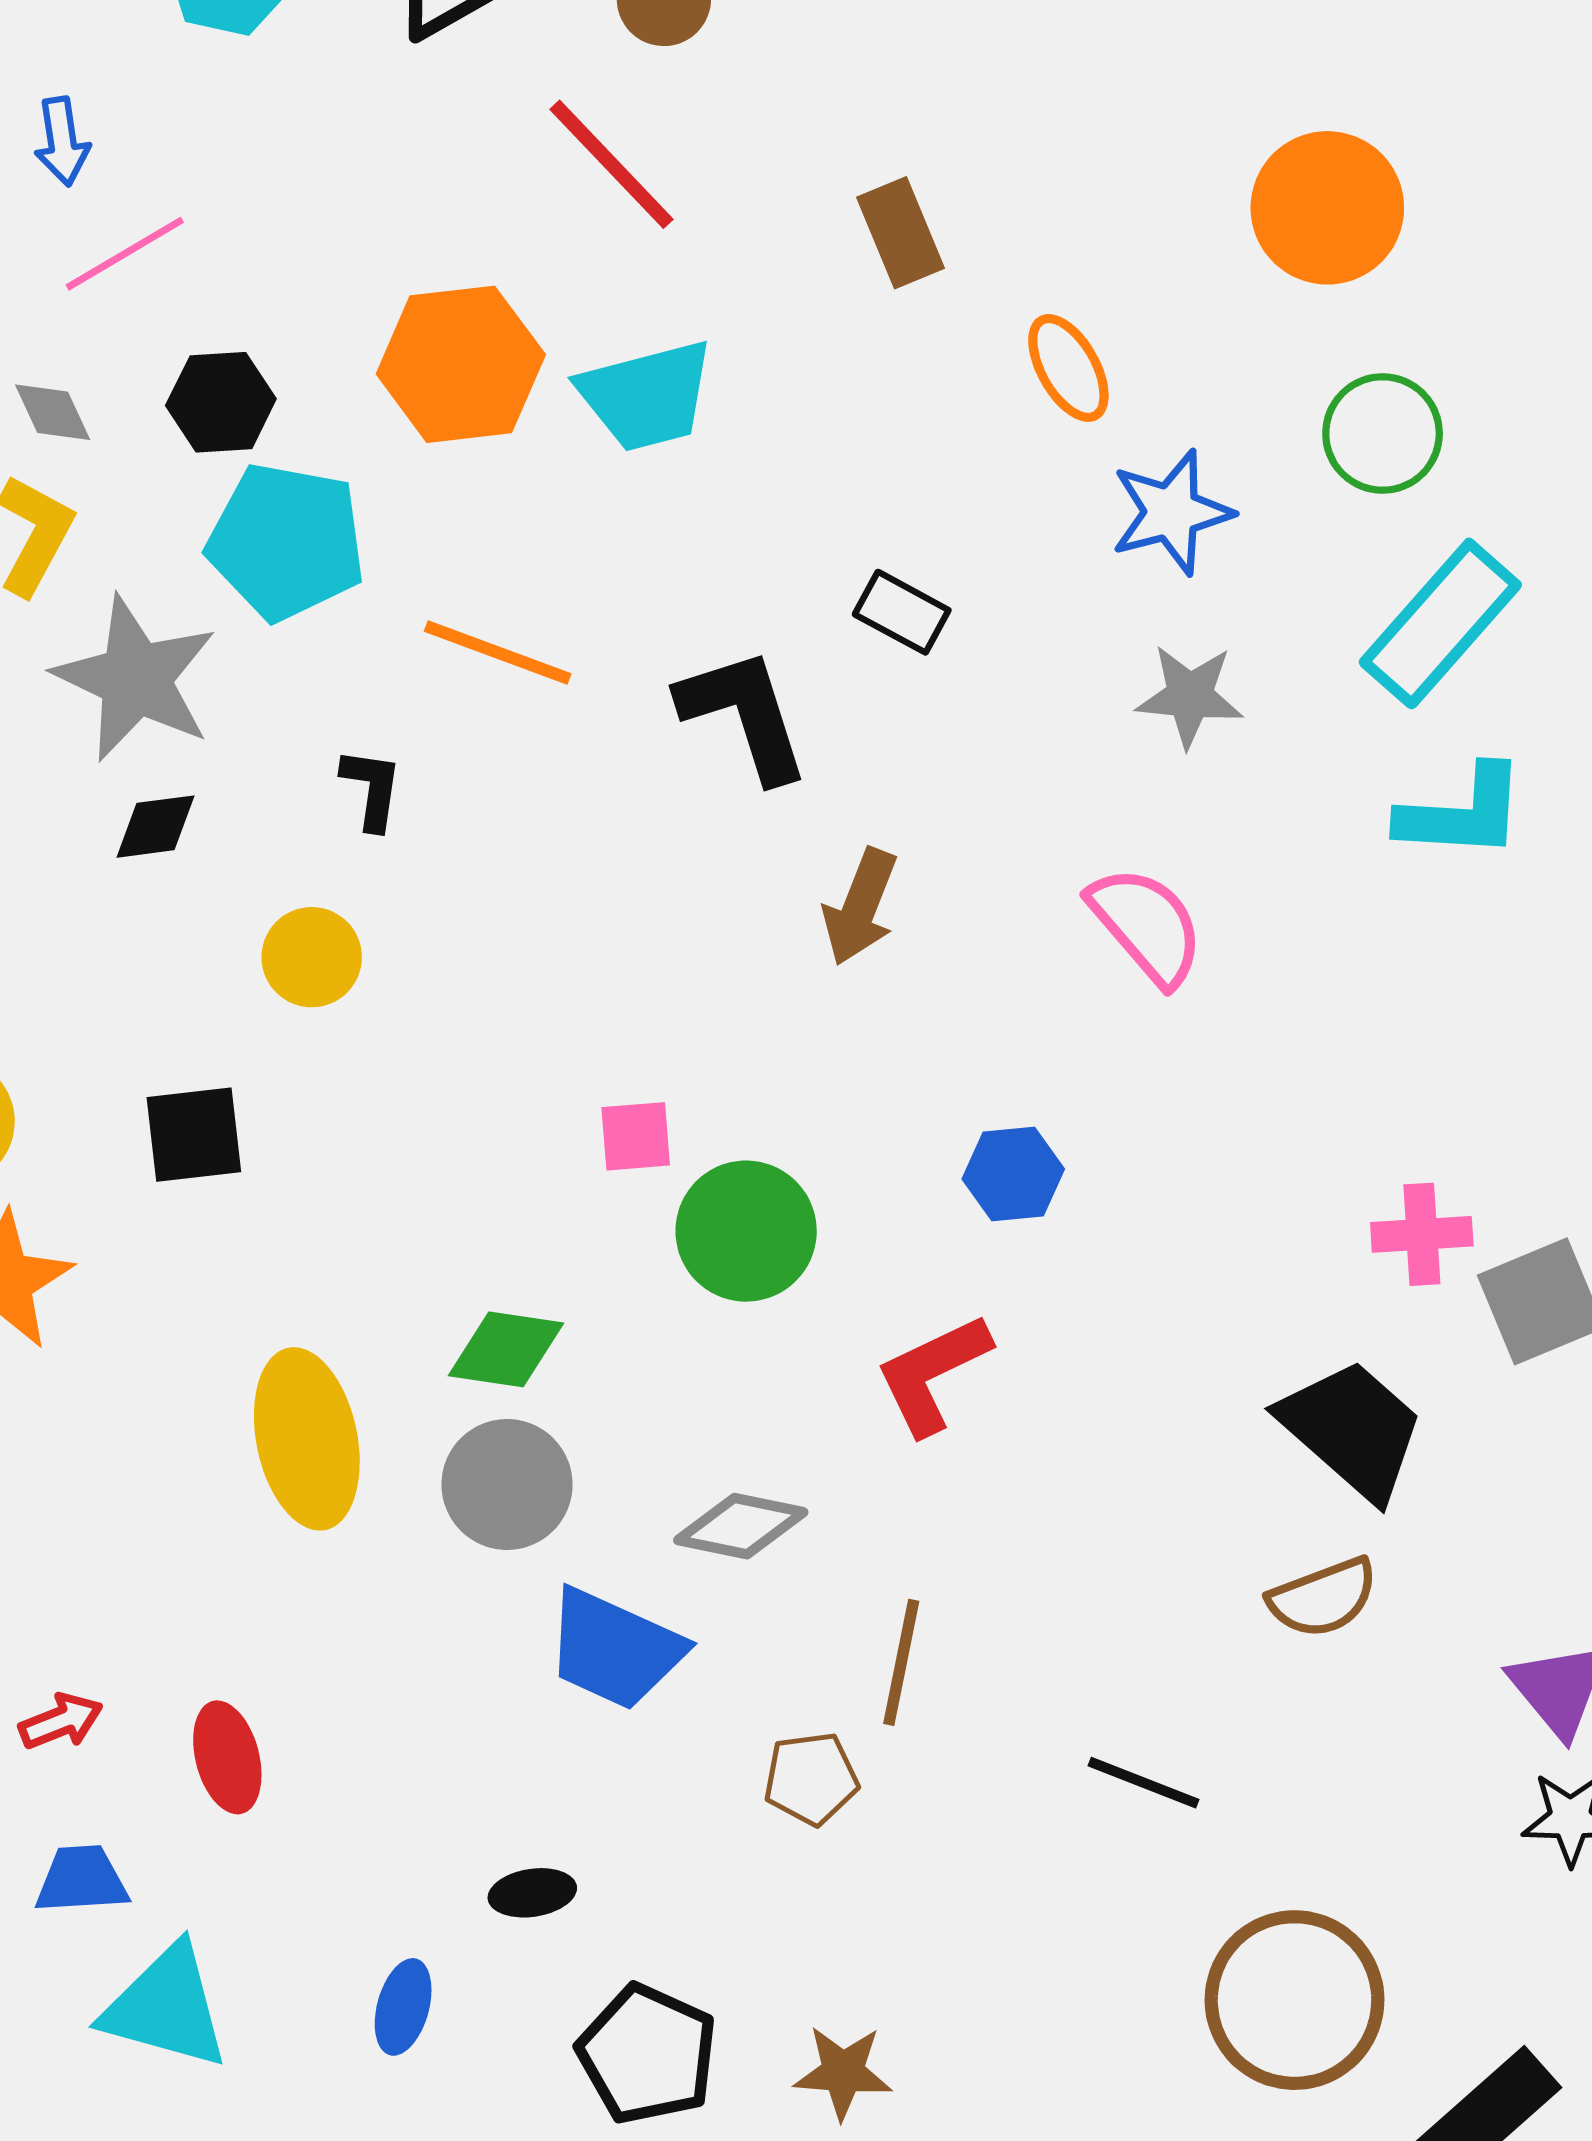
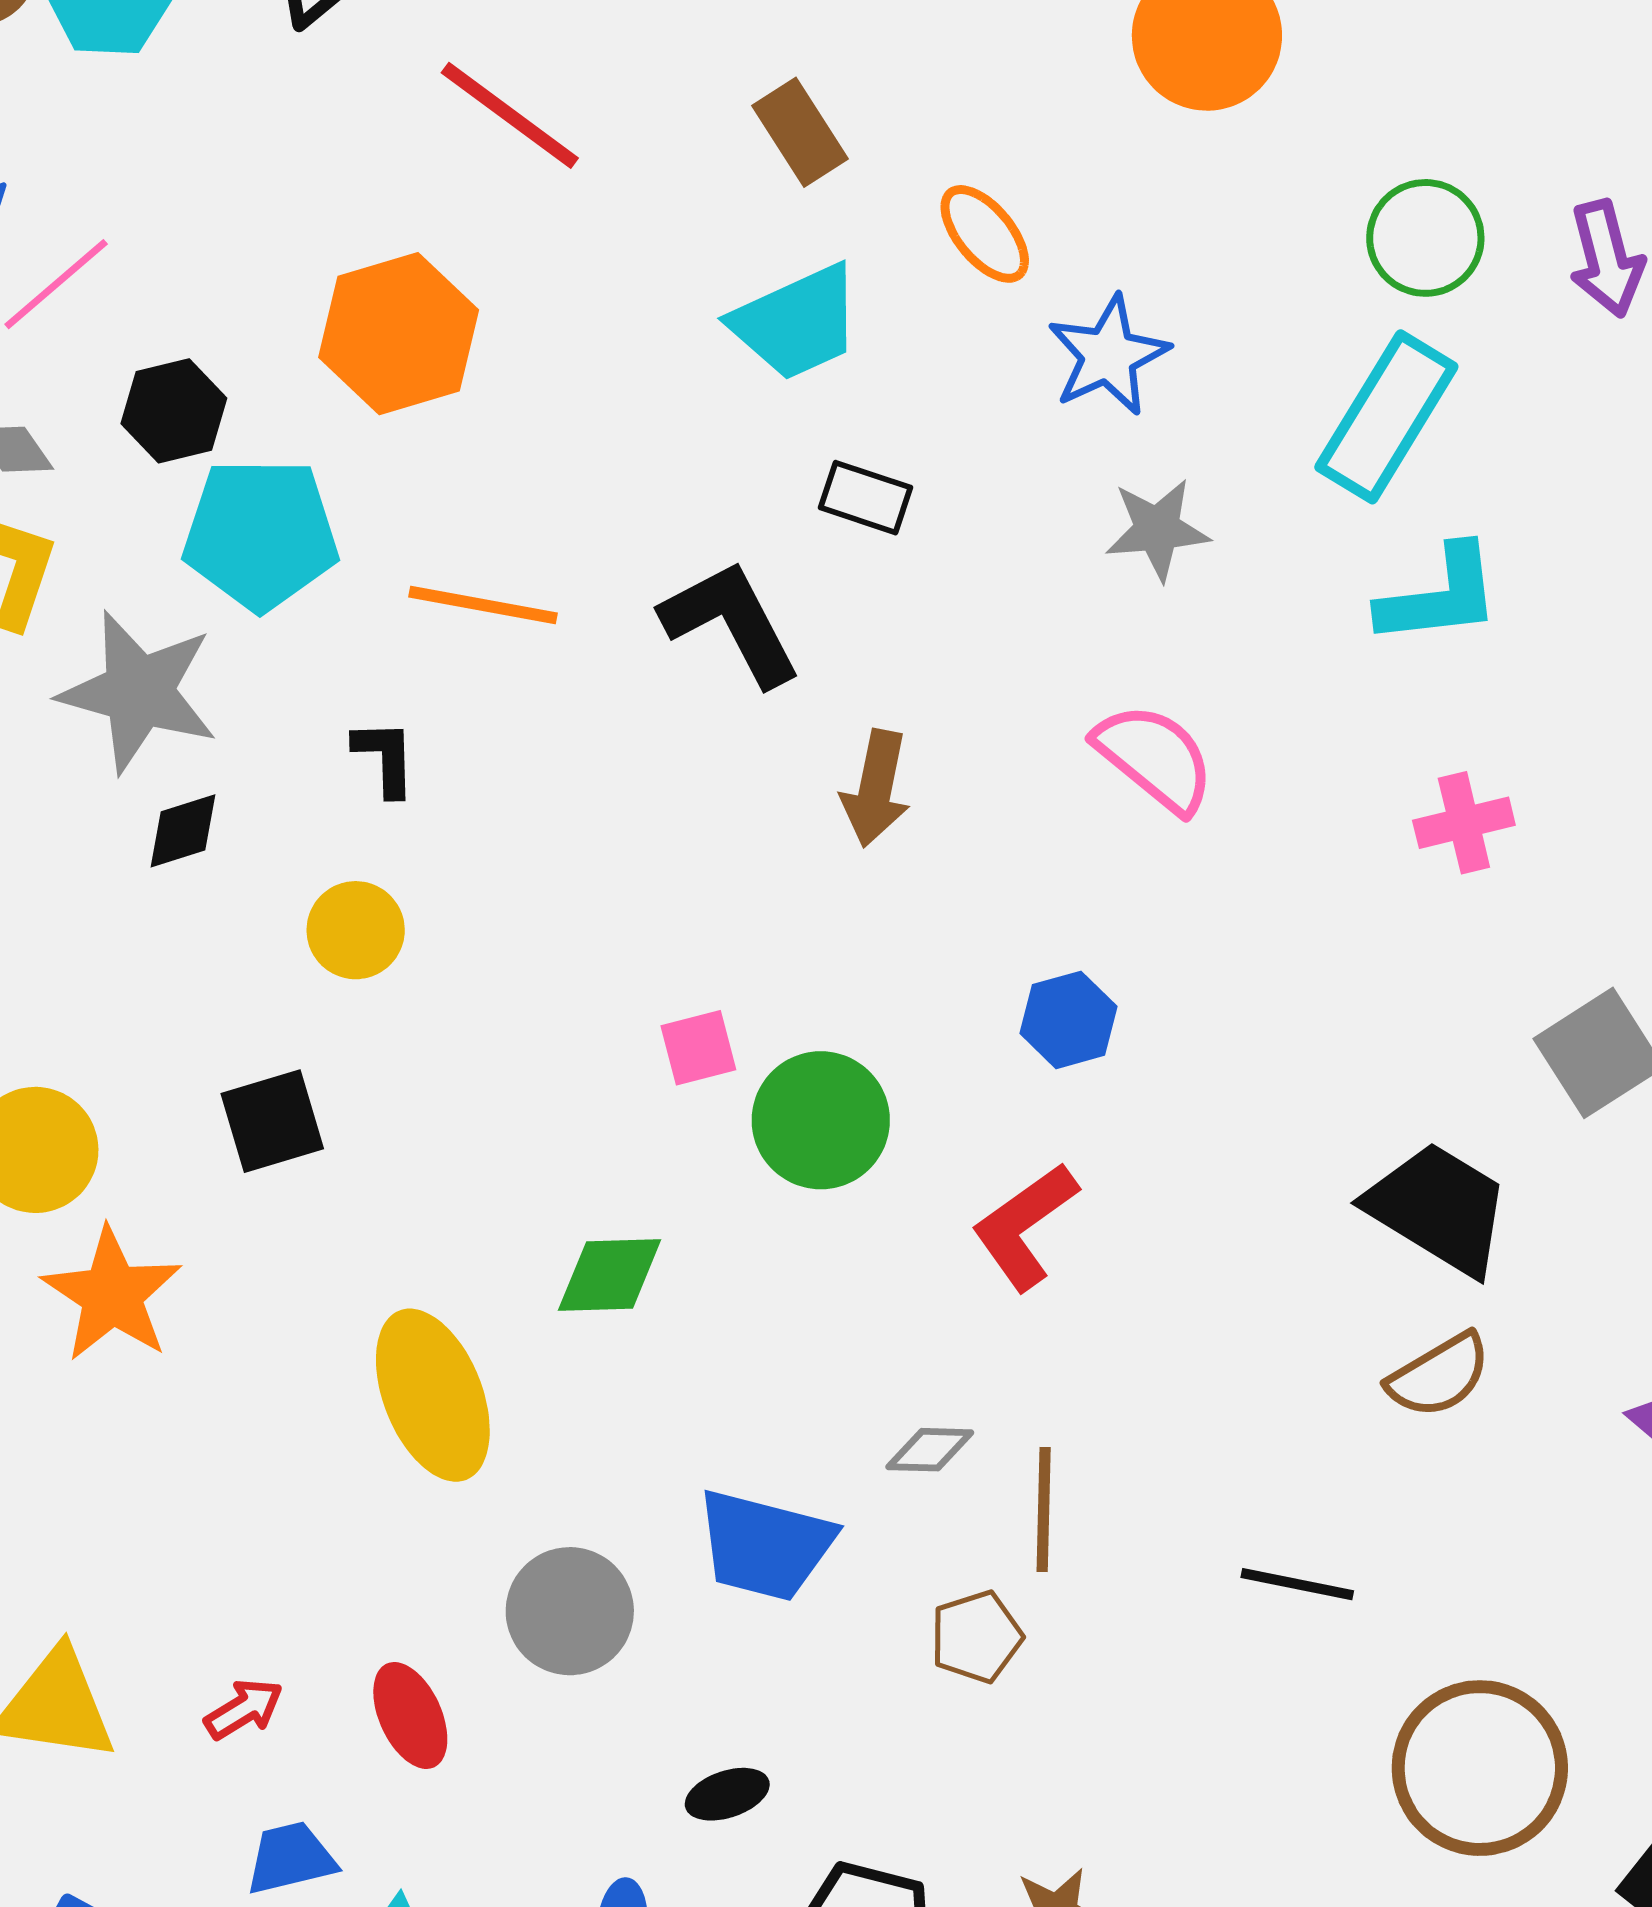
cyan trapezoid: (646, 396) -> (797, 323), moved
green circle: (1383, 434) -> (1425, 238), moved
pink cross: (1422, 1234) -> (1464, 823), moved
gray circle: (507, 1484) -> (570, 1611), moved
gray diamond: (741, 1526) -> (930, 1450), moved, size x0.7

